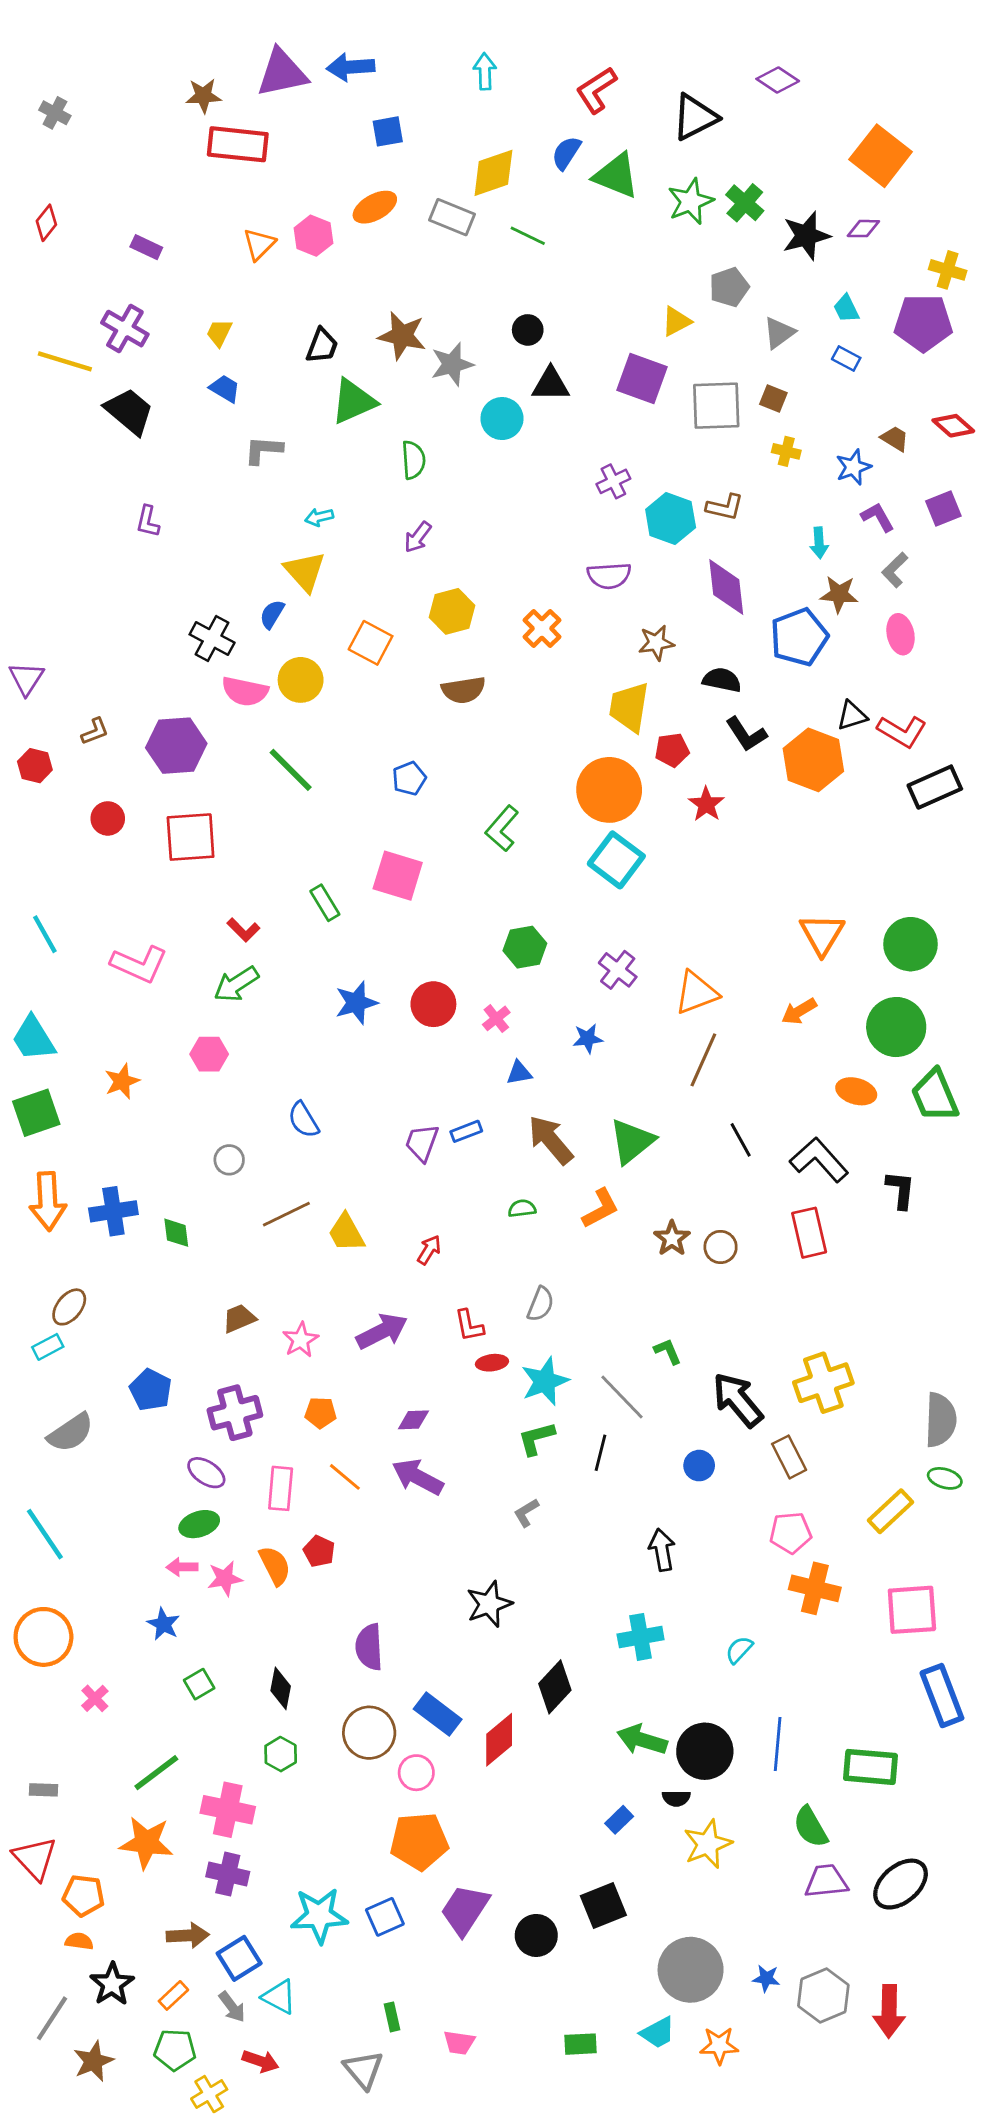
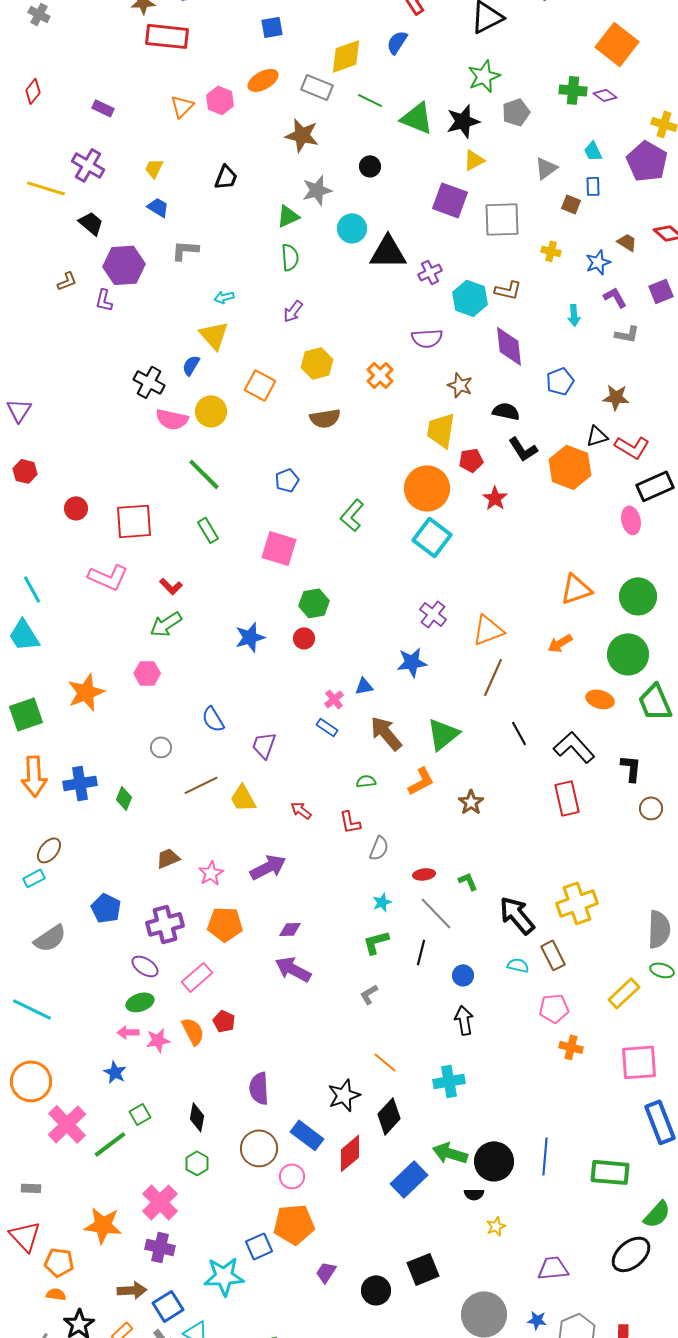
green triangle: (616, 176) -> (417, 118), moved
green cross: (745, 203) -> (573, 90), moved, turned -36
purple diamond: (863, 229) -> (605, 95), turned 35
black star: (806, 236) -> (463, 121), moved
gray pentagon: (729, 287) -> (516, 112), moved
purple pentagon: (923, 323) -> (647, 161), turned 30
brown star: (402, 336) -> (302, 135), moved
blue rectangle: (846, 359) -> (593, 186), turned 60
black triangle: (551, 384) -> (388, 252), moved, size x1.4
brown square: (773, 399) -> (571, 204), moved
green triangle: (353, 401) -> (288, 216), moved, size x0.7
black trapezoid: (129, 411) -> (91, 223), size x0.7
gray L-shape: (895, 570) -> (627, 334), turned -125
brown star: (839, 594) -> (616, 397), moved
pink ellipse: (901, 634) -> (631, 520), moved
blue pentagon: (799, 637) -> (560, 381), size x0.7
brown star: (656, 643) -> (460, 385), turned 30
brown L-shape: (95, 731) -> (67, 281), moved
purple hexagon: (176, 746) -> (124, 265), moved
green rectangle: (325, 903) -> (208, 530), moved
orange triangle: (822, 934) -> (576, 589), turned 40
green hexagon: (525, 947) -> (314, 603), moved
pink L-shape: (139, 964) -> (108, 577), moved
red circle: (433, 1004) -> (304, 638), size x0.7
pink cross: (496, 1018) -> (334, 699), moved
cyan trapezoid: (33, 1038) -> (24, 635), moved
blue star: (588, 1038) -> (412, 662), size x1.4
orange star: (122, 1081) -> (86, 692), size x1.5
blue rectangle: (466, 1131) -> (327, 727), turned 55
purple trapezoid: (422, 1143) -> (264, 745), moved
green diamond: (176, 1233) -> (124, 798), turned 30
brown circle: (721, 1247) -> (651, 808), moved
red arrow: (429, 1250) -> (301, 810), turned -85
red L-shape: (469, 1326) -> (350, 822), moved
red ellipse: (492, 1363) -> (424, 874), moved
cyan star: (545, 1381) -> (382, 902), size x0.6
orange pentagon: (321, 1413) -> (225, 924), size x1.6
blue circle: (699, 1466) -> (463, 975), moved
orange line: (345, 1477) -> (385, 1062), moved
pink rectangle: (281, 1488) -> (197, 977), turned 44
cyan line: (45, 1534) -> (32, 1009), turned -30
orange cross: (815, 1588) -> (571, 1047), size x0.7
black star: (489, 1604) -> (344, 1095), moved
cyan semicircle: (739, 1650) -> (518, 965), moved, turned 60
pink cross: (95, 1698) -> (67, 1124), size x2.0
green line: (156, 1773) -> (110, 1144), moved
pink cross: (228, 1810) -> (160, 1202), turned 33
blue rectangle: (619, 1820) -> (409, 1179), moved, size x1.8
green semicircle: (811, 1827) -> (657, 1214), moved, turned -108
yellow star: (708, 1844) -> (496, 1226), size x0.6
purple trapezoid: (826, 1881) -> (553, 1268), moved
purple trapezoid: (465, 1910) -> (326, 1272), size x0.6
blue square: (385, 1917) -> (259, 1246), moved

